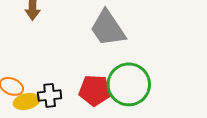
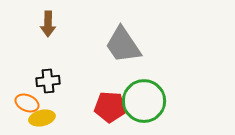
black cross: (50, 95) -> (48, 81), moved

